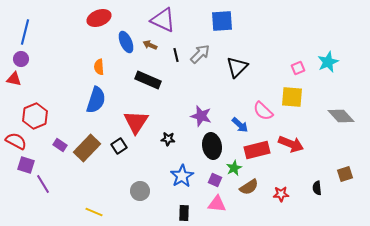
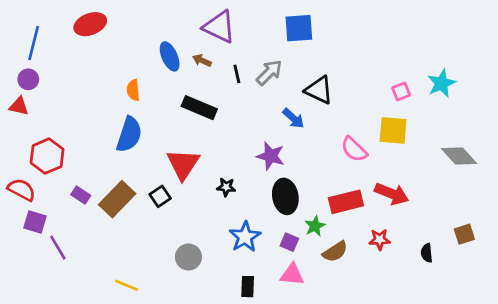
red ellipse: (99, 18) -> (90, 24), moved
black triangle: (237, 67) -> (319, 90), turned -50
blue arrow: (240, 125) -> (293, 118), moved
red star: (281, 194) -> (380, 239), moved

